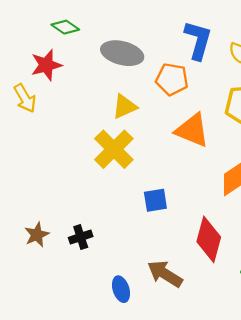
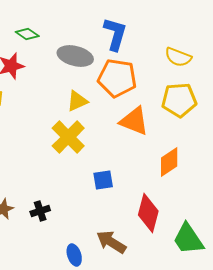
blue L-shape: (198, 40) -> (115, 34), moved
orange pentagon: (172, 79) -> (117, 78), size x1.4

